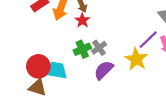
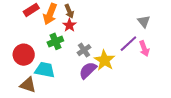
green cross: (82, 49) -> (55, 41), moved
yellow star: (136, 59) -> (104, 60), moved
red circle: (38, 66) -> (24, 55), moved

